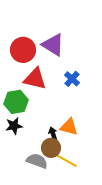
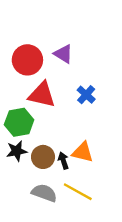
purple triangle: (53, 45) -> (63, 54), size x0.7
brown circle: (51, 148) -> (43, 157), moved

